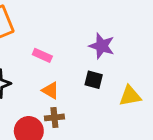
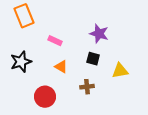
brown cross: (54, 117) -> (87, 87), moved

